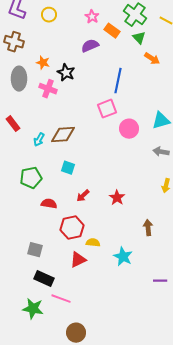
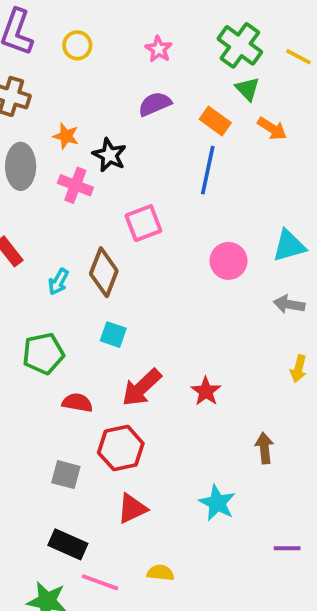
orange rectangle: (112, 31) -> (215, 121), moved
pink square: (107, 109) -> (143, 223), moved
brown diamond: (63, 135) -> (104, 272), turned -65
red arrow: (83, 196) -> (142, 388), size x1.6
yellow semicircle: (93, 243) -> (160, 573), moved
gray square: (35, 250) -> (66, 475), moved

